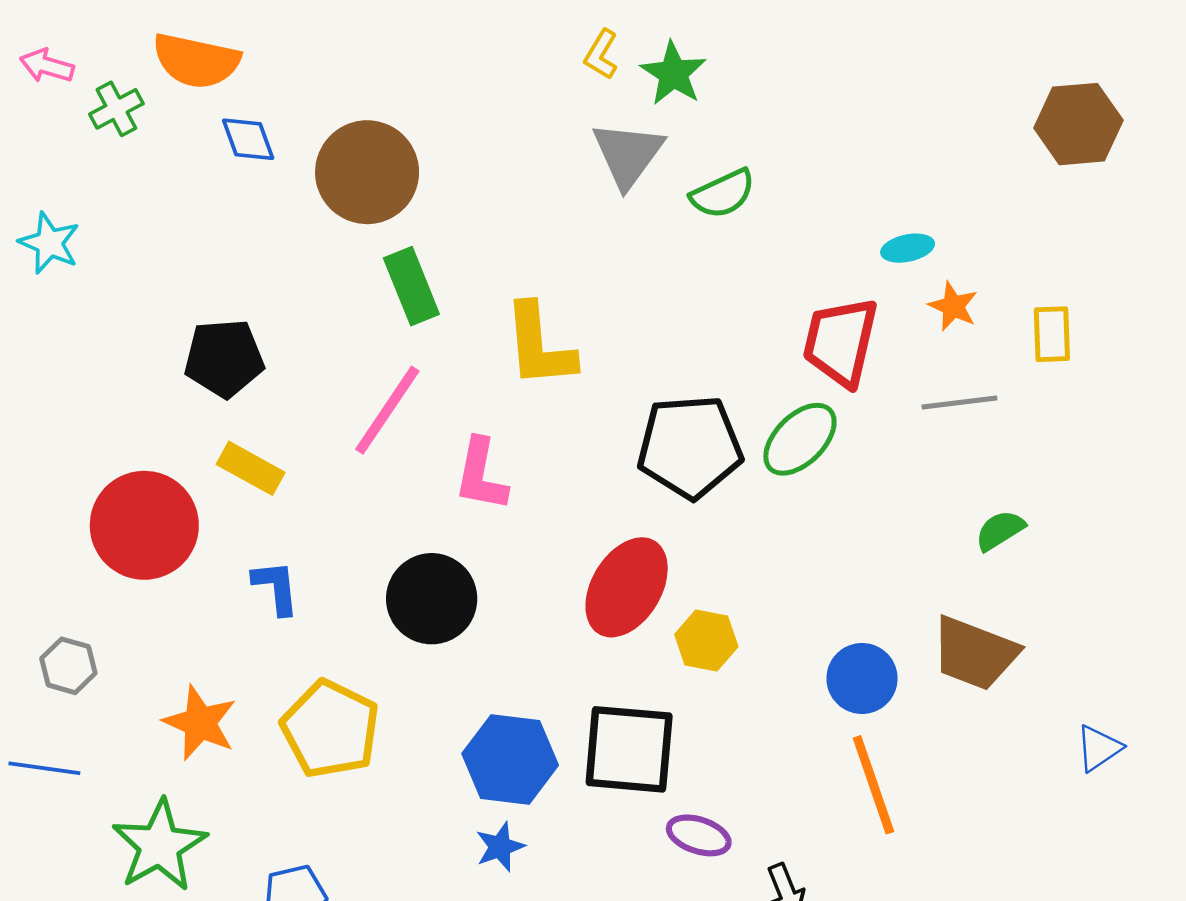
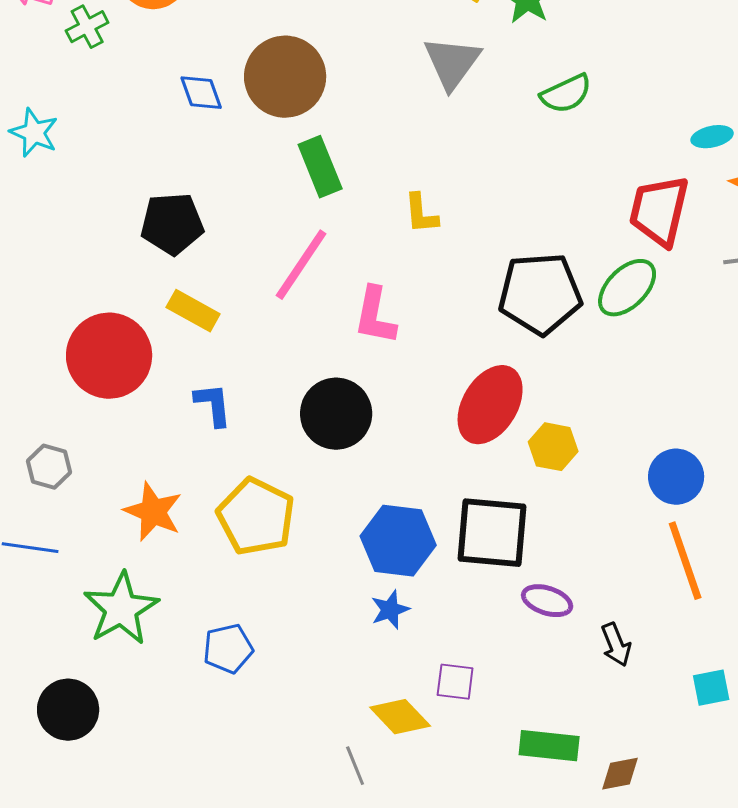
blue diamond: (248, 139) -> (201, 93), moved
gray triangle: (628, 154) -> (452, 63), moved
yellow L-shape: (539, 346) -> (421, 214), size x0.6

